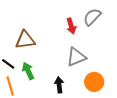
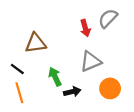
green arrow: (28, 71) -> (55, 77), moved
black arrow: (59, 85) -> (72, 92), turned 84

